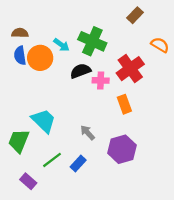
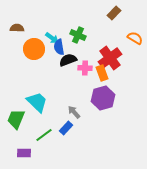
green cross: (92, 41) -> (78, 35), size x0.7
blue semicircle: (20, 56) -> (59, 47), moved
orange rectangle: (124, 104) -> (102, 73), moved
purple hexagon: (122, 149) -> (103, 98), moved
blue rectangle: (78, 163) -> (66, 128), moved
purple rectangle: (28, 181) -> (24, 153), turned -40

